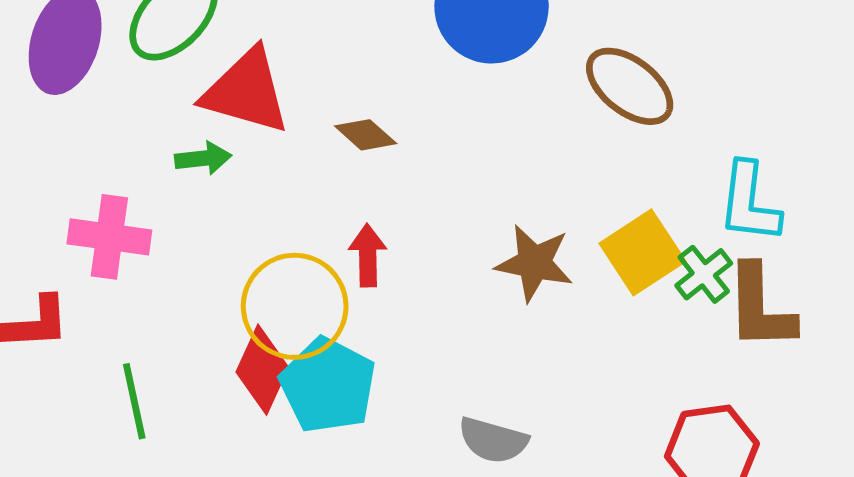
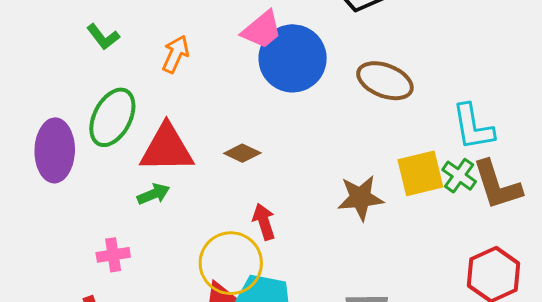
pink cross: (109, 237) -> (113, 255), size x0.7
yellow square: (642, 252) -> (420, 173), turned 36

